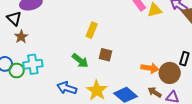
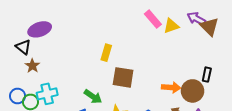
brown square: (105, 55) -> (123, 77), size x1.5
green arrow: (80, 61) -> (93, 97), moved

